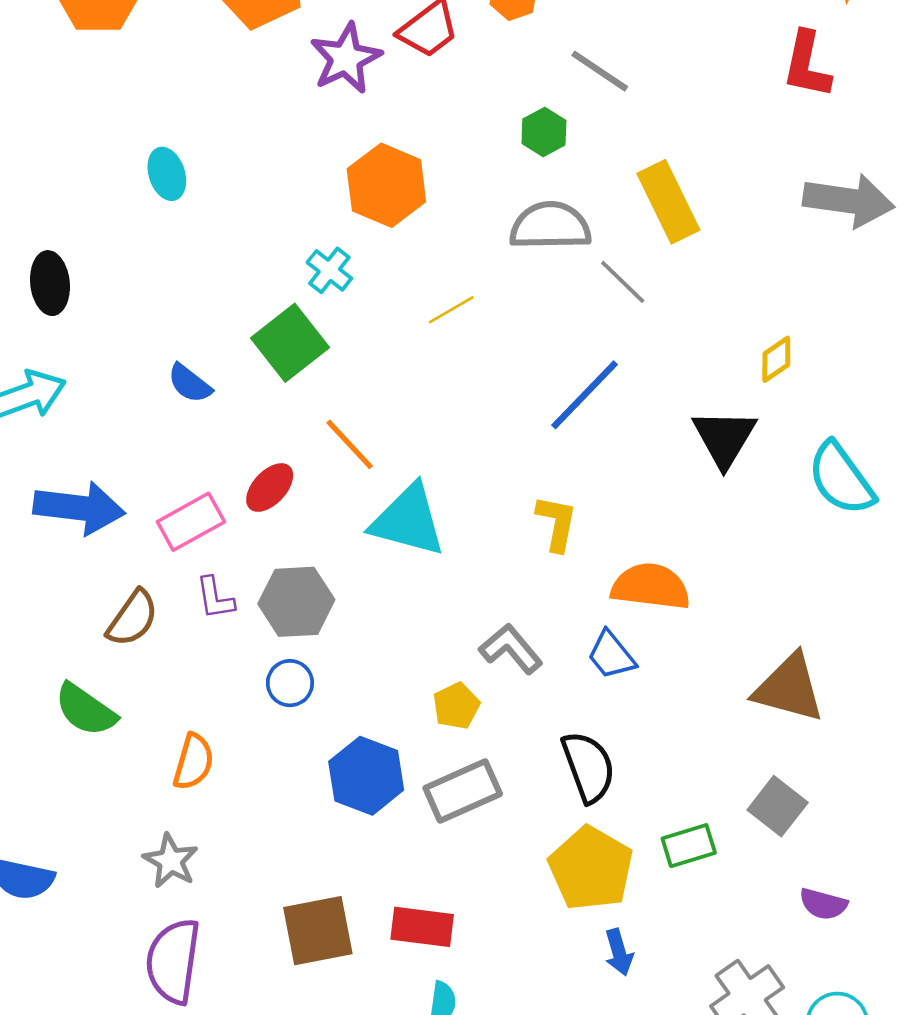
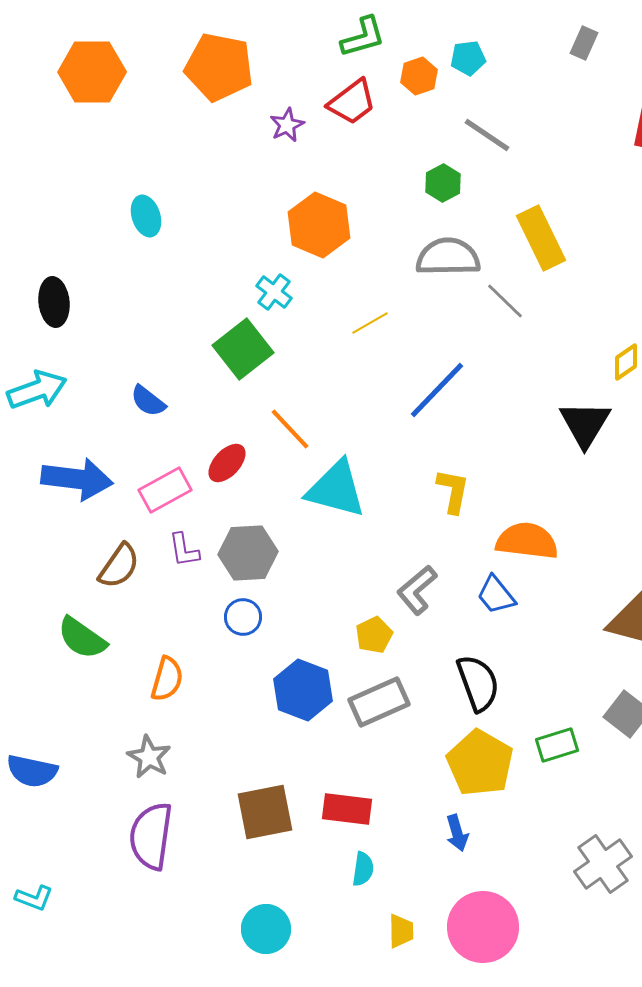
purple star: (346, 58) -> (287, 125), size x0.6
blue semicircle: (190, 383) -> (148, 401), moved
blue line: (585, 395) -> (437, 390), moved
gray L-shape: (511, 649) -> (417, 590), turned -90
blue arrow: (619, 952) -> (457, 833), moved

